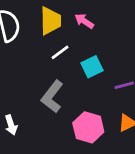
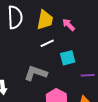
gray L-shape: (52, 96) -> (36, 73), turned 60

